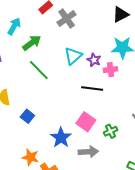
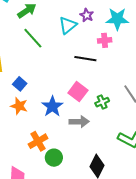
purple star: (94, 60) -> (87, 15), moved
orange star: (30, 157) -> (19, 106), moved

